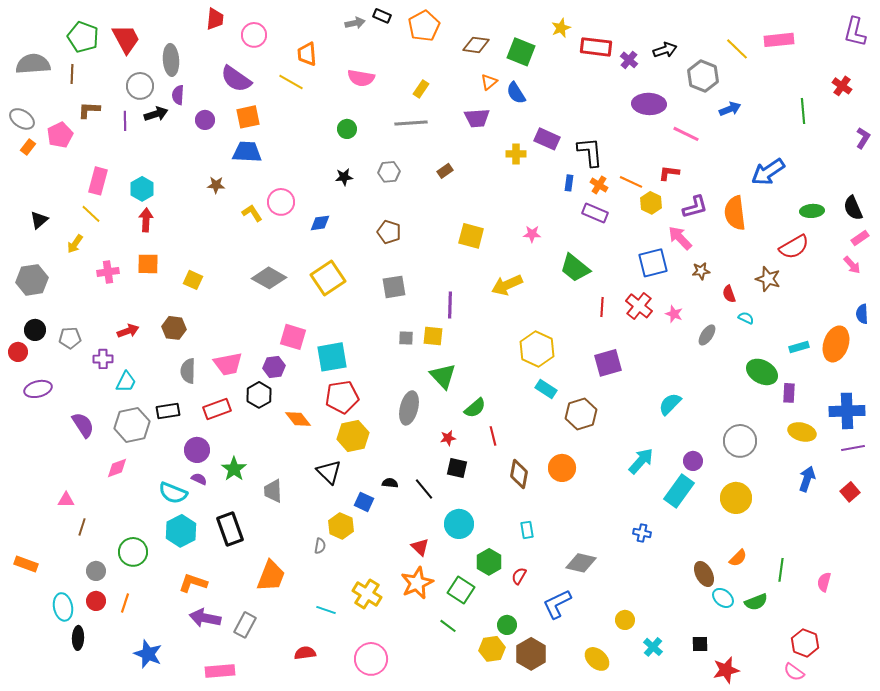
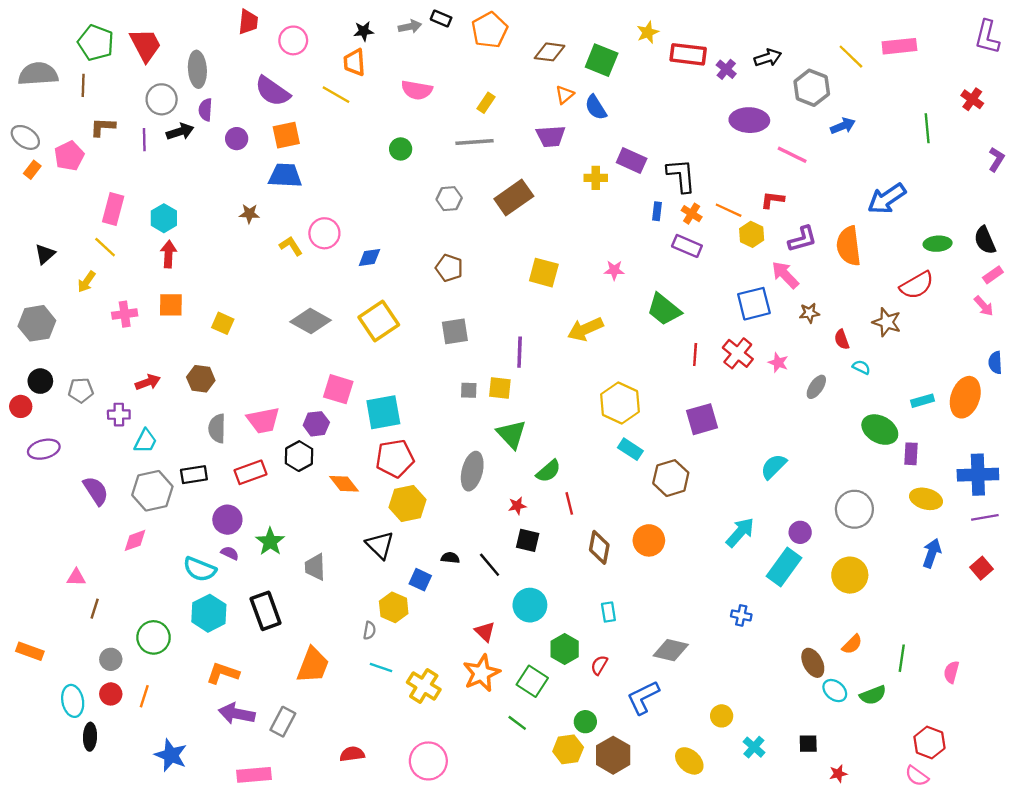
brown rectangle: (445, 171) -> (514, 197), size x2.0
black star: (344, 177) -> (364, 31), moved
cyan line: (326, 610) -> (381, 667), moved
red star: (726, 670) -> (838, 774), size x0.6

